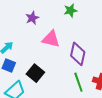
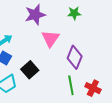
purple star: (32, 18) -> (35, 15), size x1.5
pink triangle: (51, 39) -> (50, 39), turned 42

